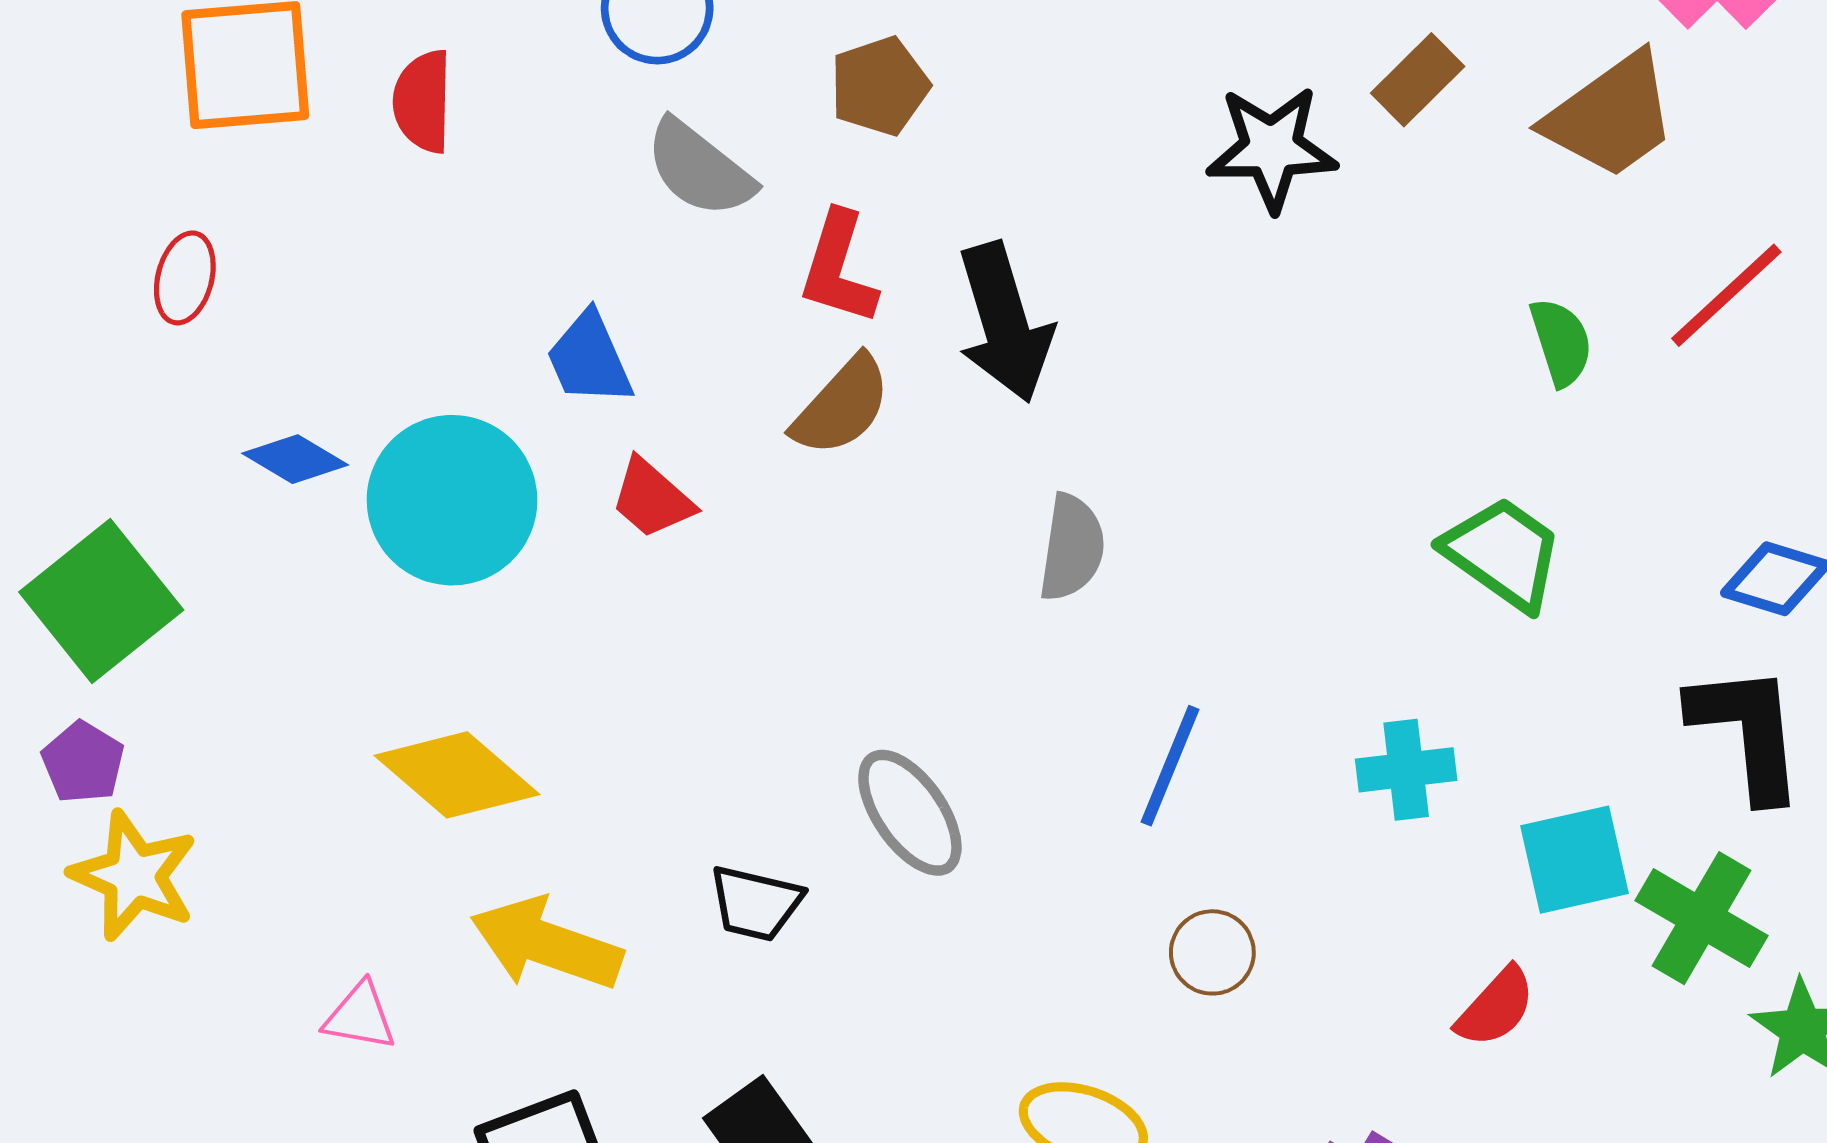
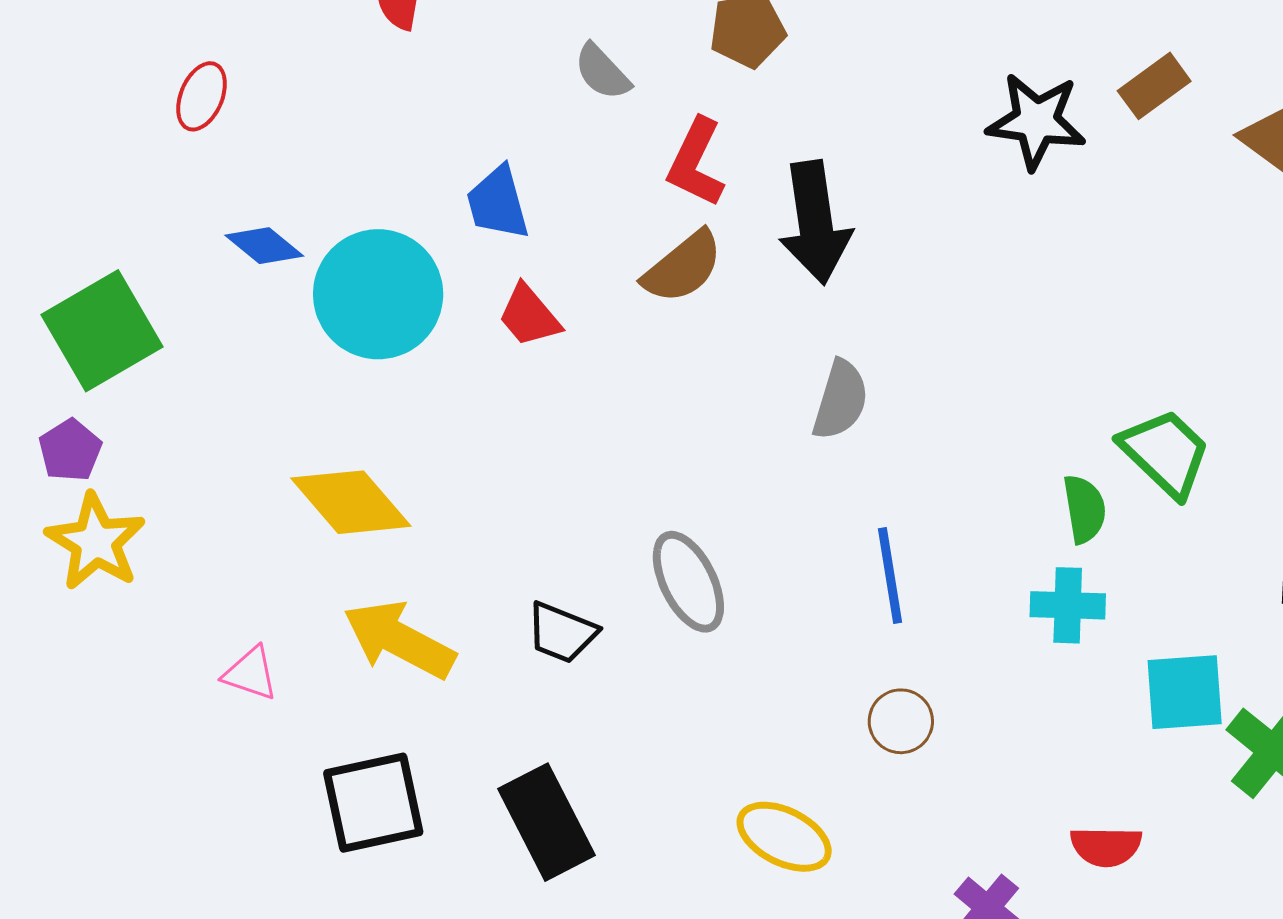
gray semicircle: (699, 169) -> (602, 72), size x0.7
green semicircle: (1561, 342) -> (1084, 509), moved
blue line: (1170, 766) -> (890, 576), turned -40
red semicircle: (1496, 1007) -> (1106, 846), moved, turned 40

